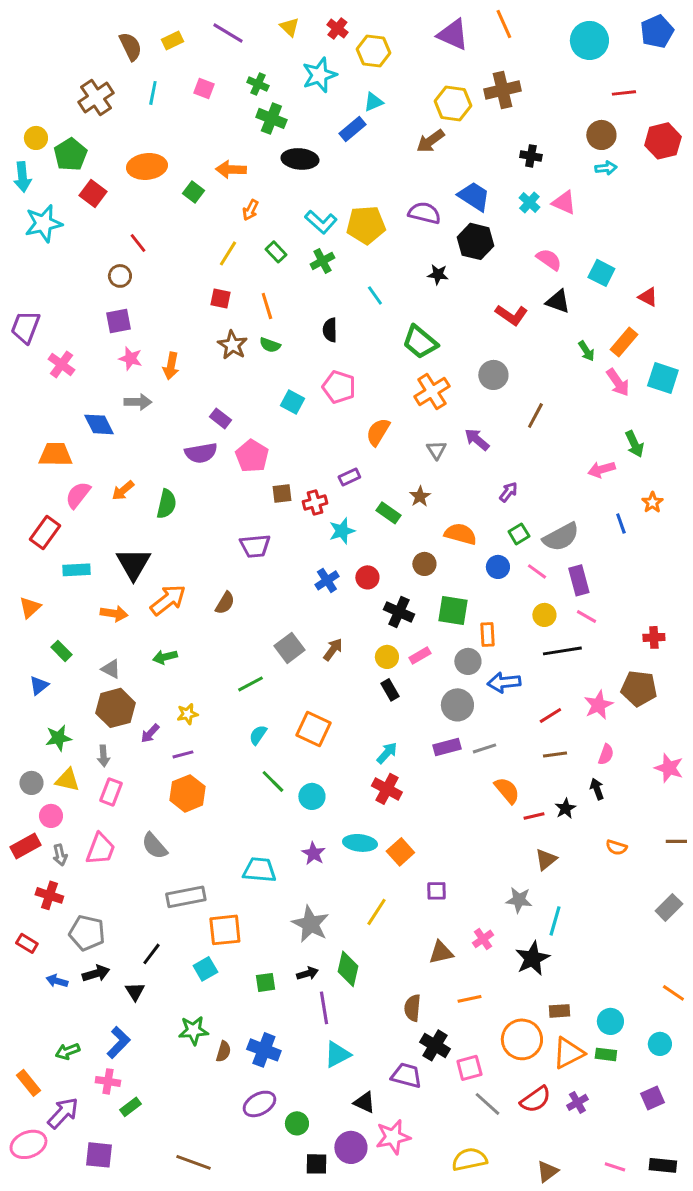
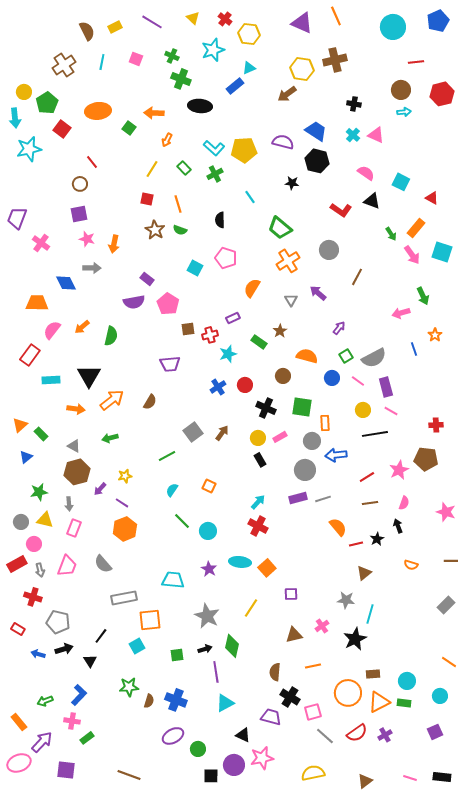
orange triangle: (30, 607) -> (20, 425), moved
orange square: (313, 729) -> (209, 486), size x0.6
purple line: (183, 754) -> (122, 503), turned 48

